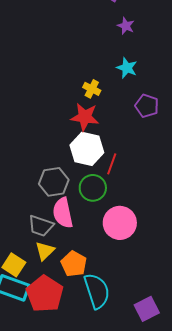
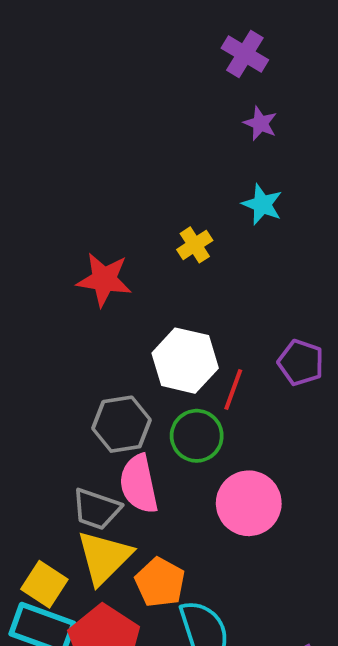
yellow cross: (92, 89) -> (195, 245), turned 30
purple pentagon: (147, 106) -> (301, 363), moved
red star: (85, 117) -> (104, 280), moved
yellow triangle: (45, 251) -> (104, 557), size x1.5

